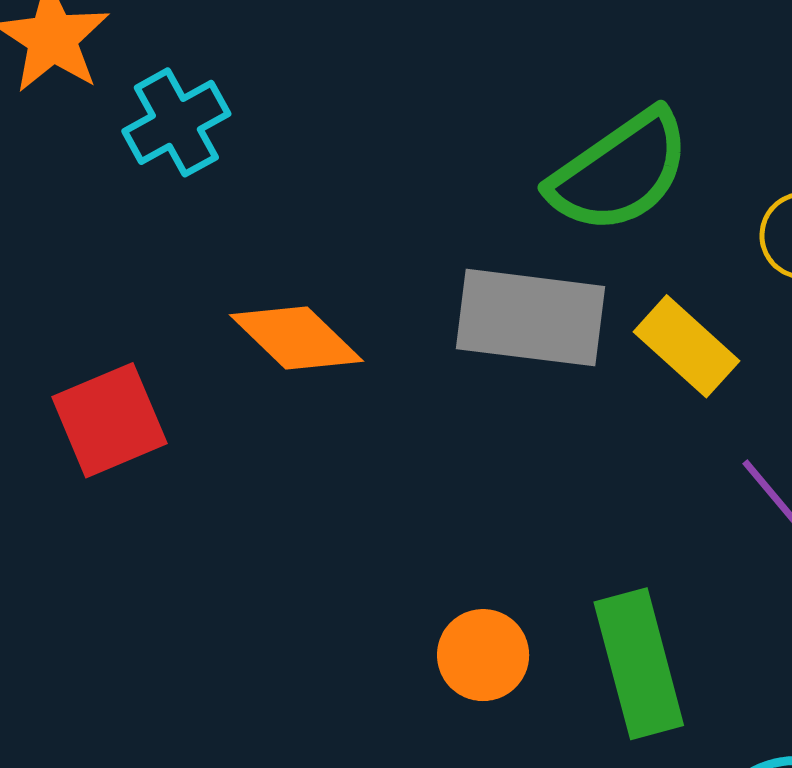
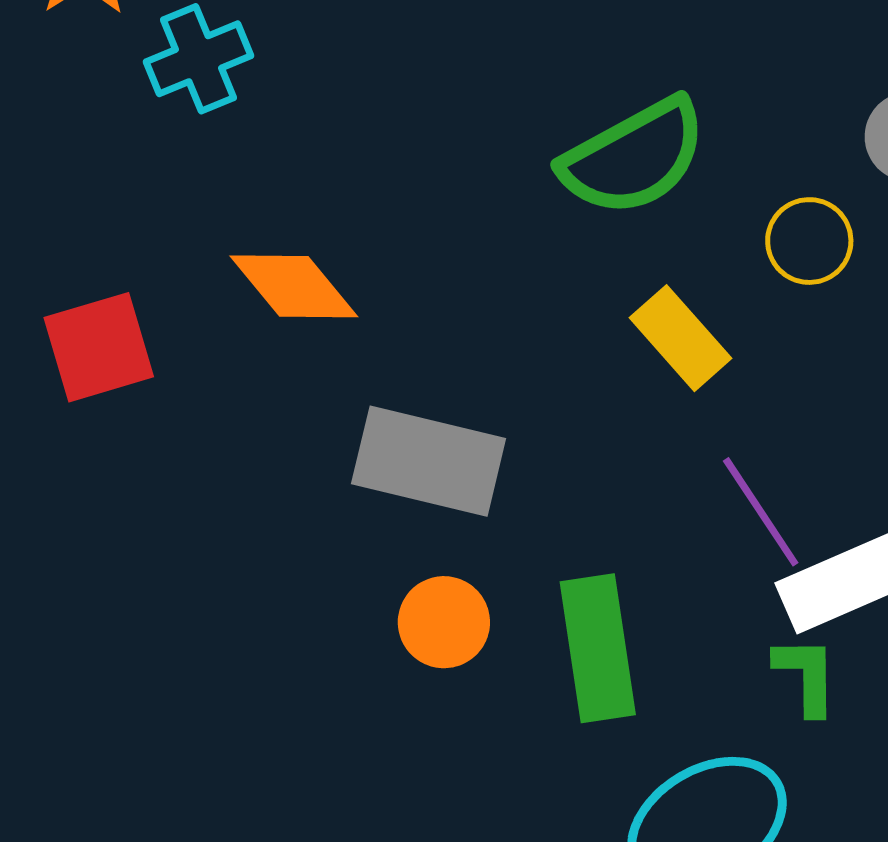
gray rectangle: (530, 318) -> (429, 461), moved

